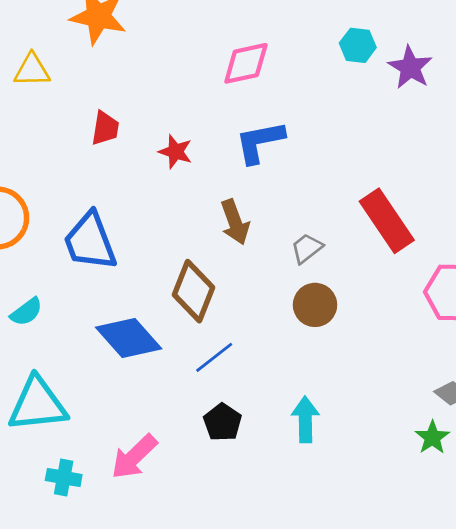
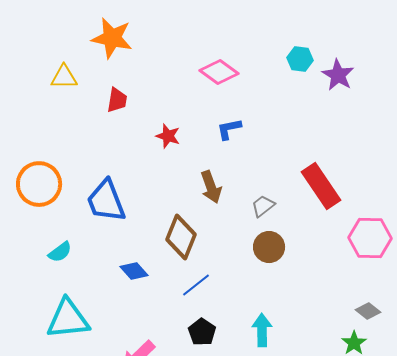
pink diamond: (246, 63) -> (219, 72), turned 48
red trapezoid: (105, 128) -> (117, 100), moved
blue L-shape: (260, 142) -> (229, 129), size x0.7
blue diamond: (129, 338) -> (134, 271), size x0.6

